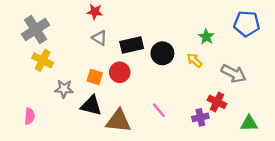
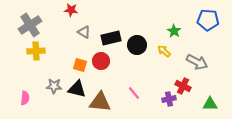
red star: (95, 12) -> (71, 10), moved
yellow cross: (43, 60) -> (36, 51), turned -30
gray star: (64, 89) -> (54, 86), moved

